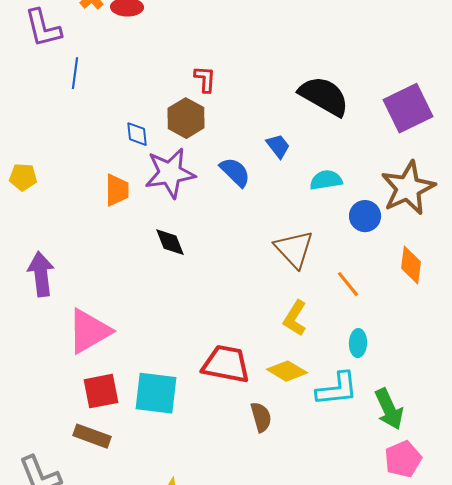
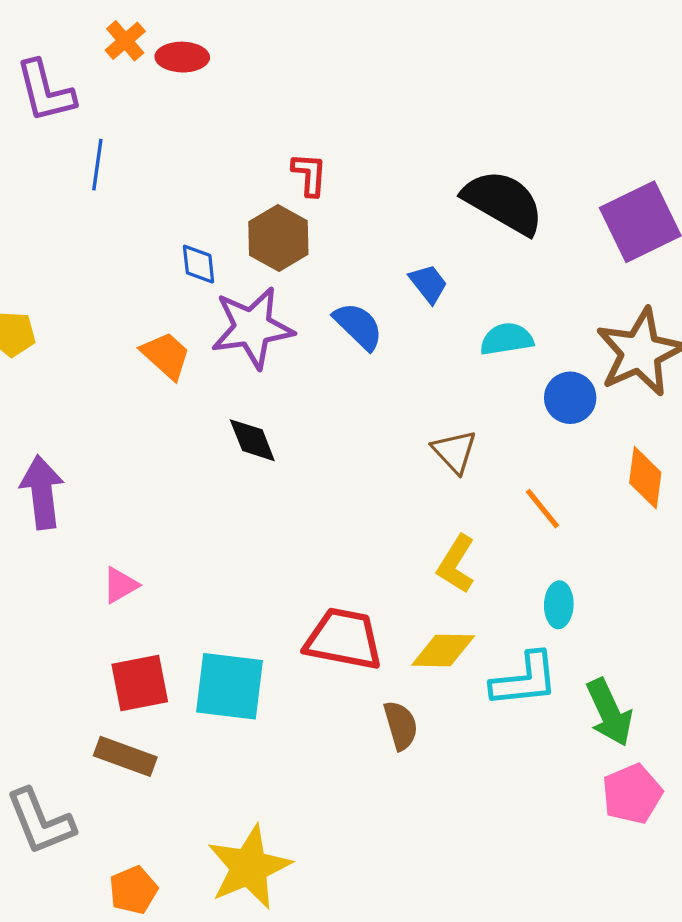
orange trapezoid: (117, 190) -> (166, 355), turned -48
brown triangle: (294, 249) -> (454, 452), size x0.7
pink triangle: (89, 331) -> (120, 585), size x0.5
yellow diamond: (287, 371) -> (443, 650), turned -30

